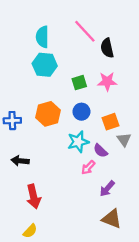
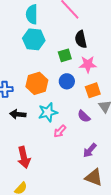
black semicircle: (107, 48) -> (81, 39), moved
pink star: (107, 81) -> (88, 64), moved
cyan star: (78, 142) -> (48, 112), moved
black arrow: (20, 161) -> (18, 114), moved
pink arrow: (88, 167) -> (60, 131), moved

